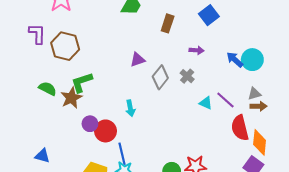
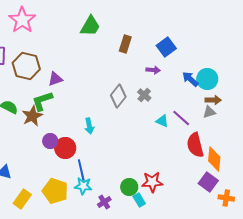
blue square: (209, 15) -> (166, 47), moved
purple triangle: (138, 60) -> (55, 79), moved
brown arrow: (259, 106) -> (213, 100), moved

